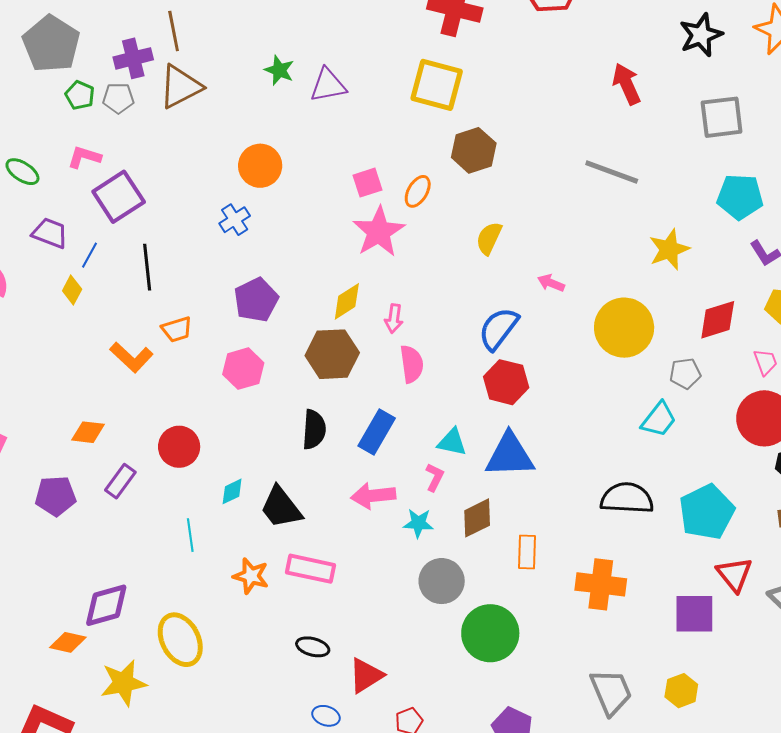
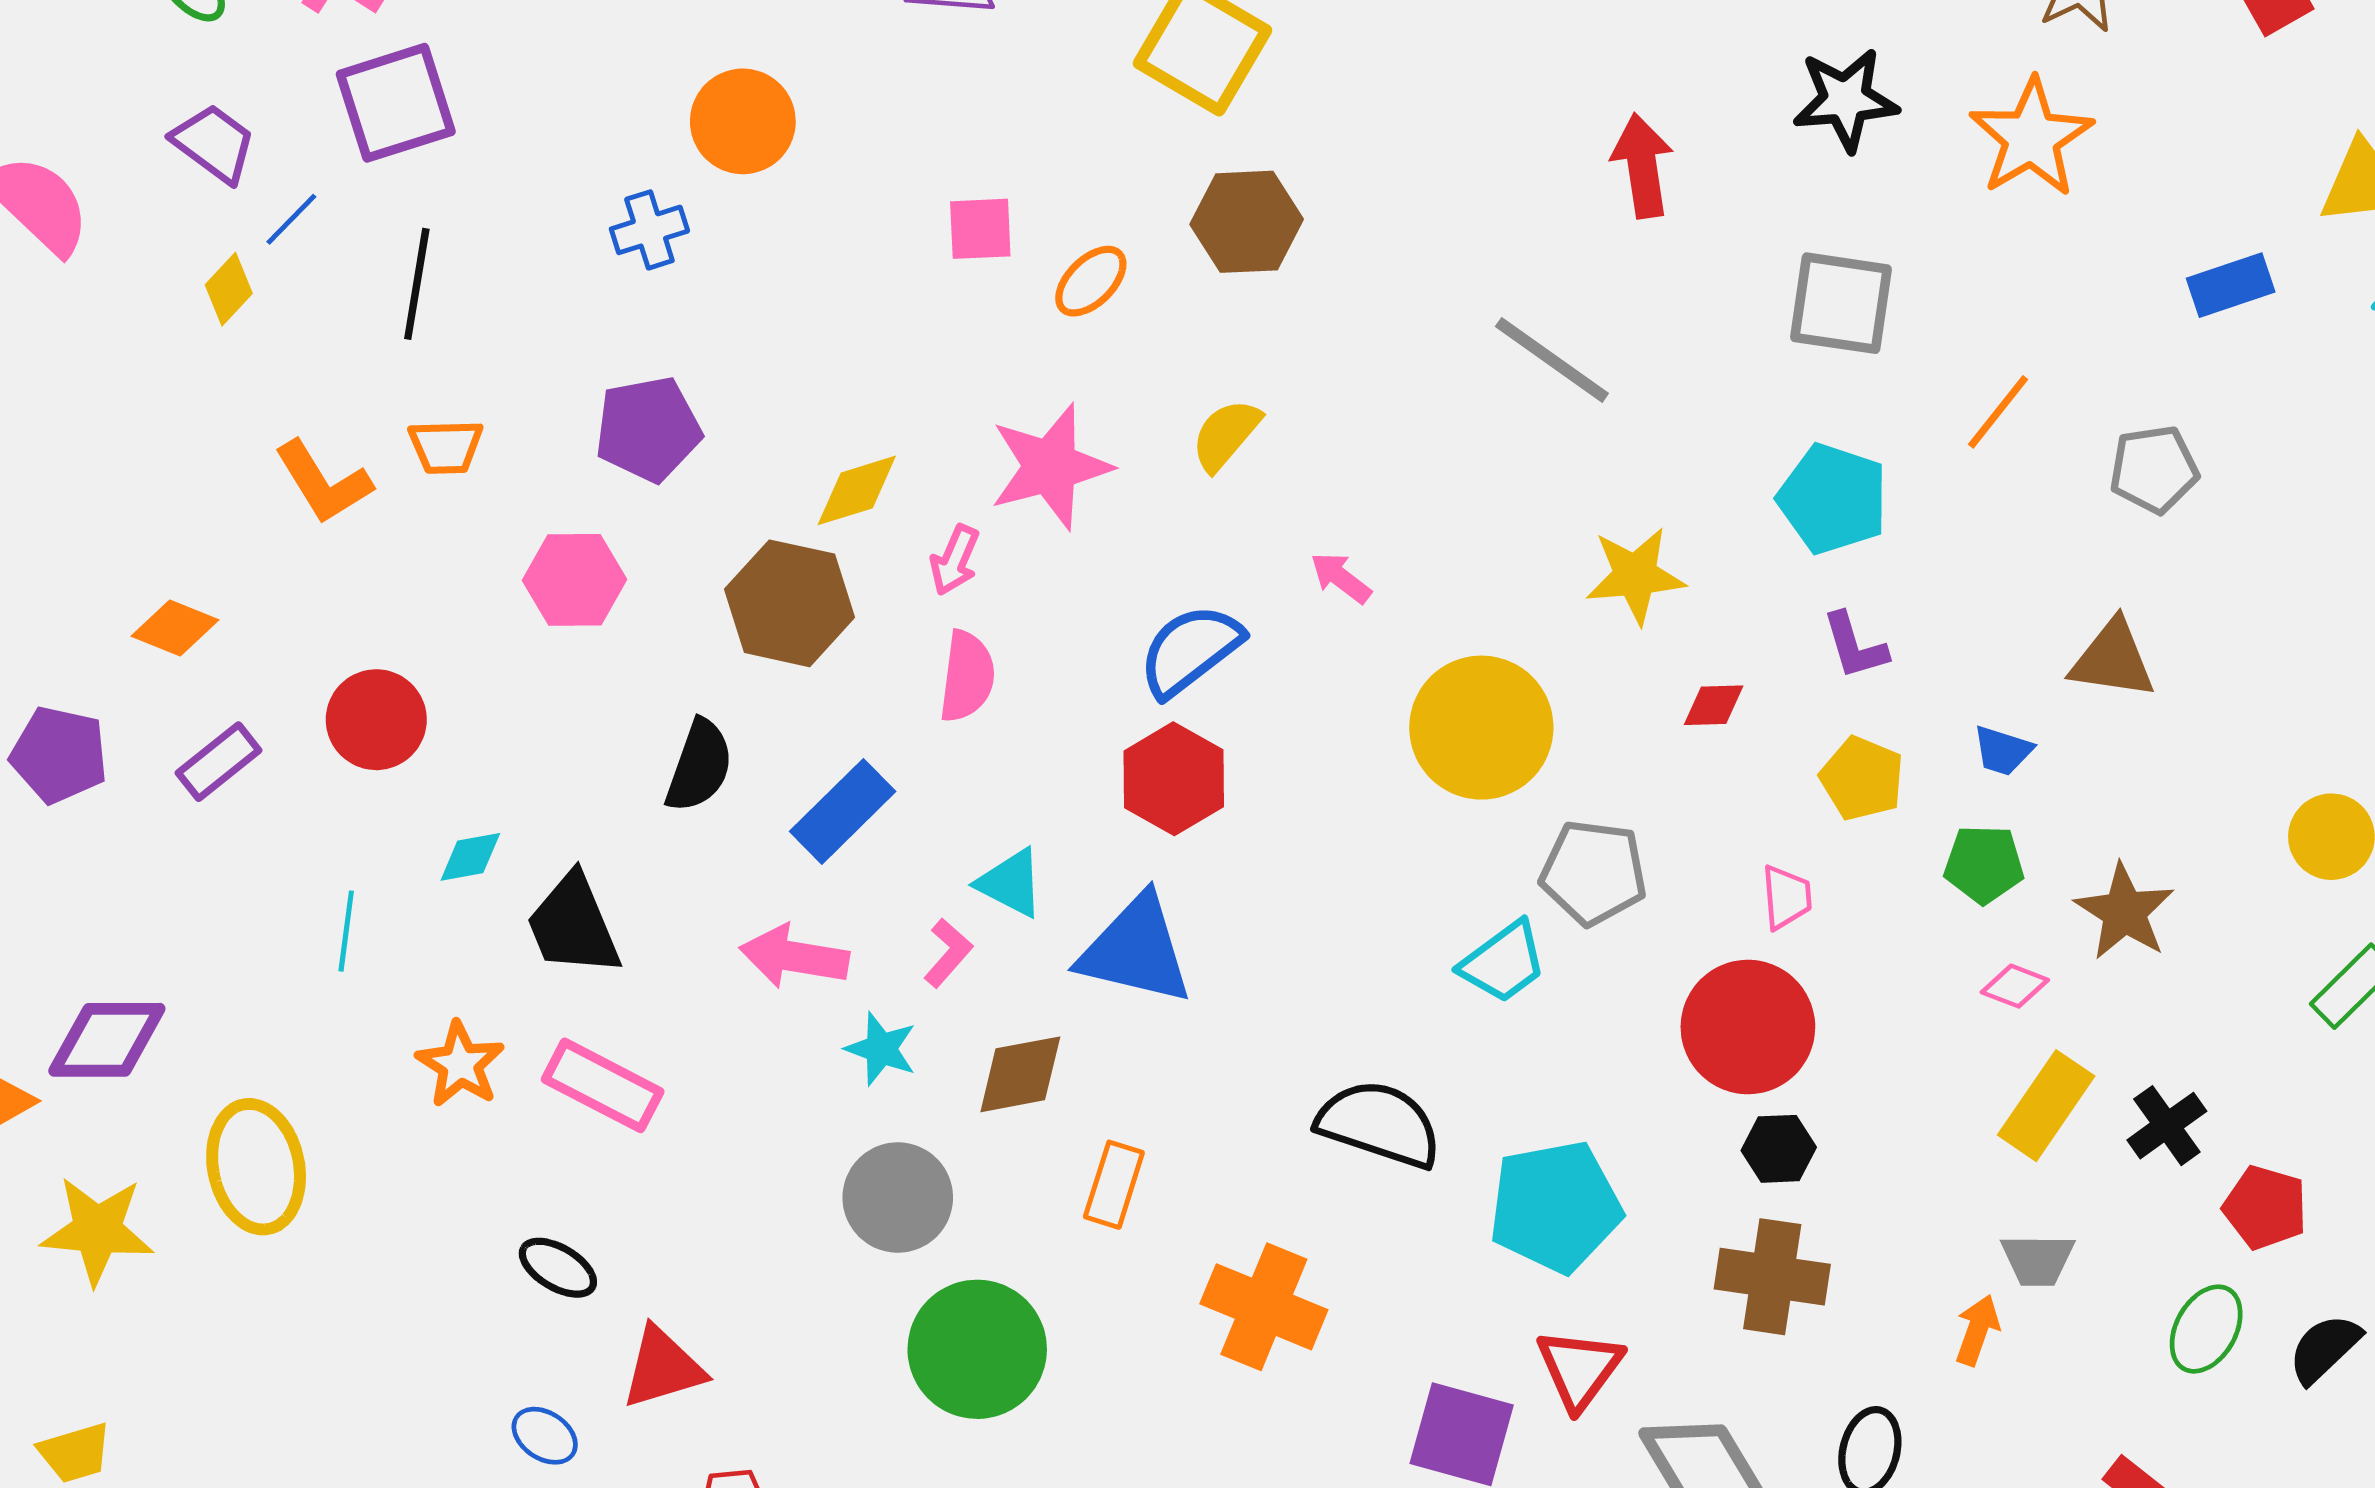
pink star: (379, 232) -> (1050, 467), moved
red diamond: (718, 320) -> (1714, 705), moved, size x0.6
gray pentagon: (685, 373) -> (1594, 873), size x1.4

